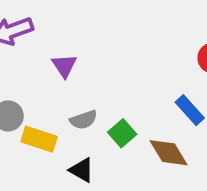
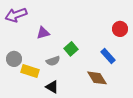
purple triangle: (64, 66) -> (43, 33), turned 48
green square: (122, 133) -> (71, 49), moved

